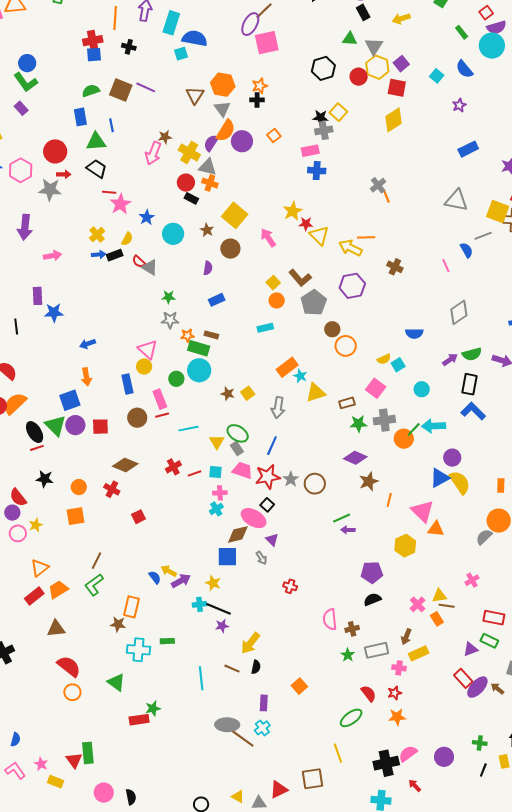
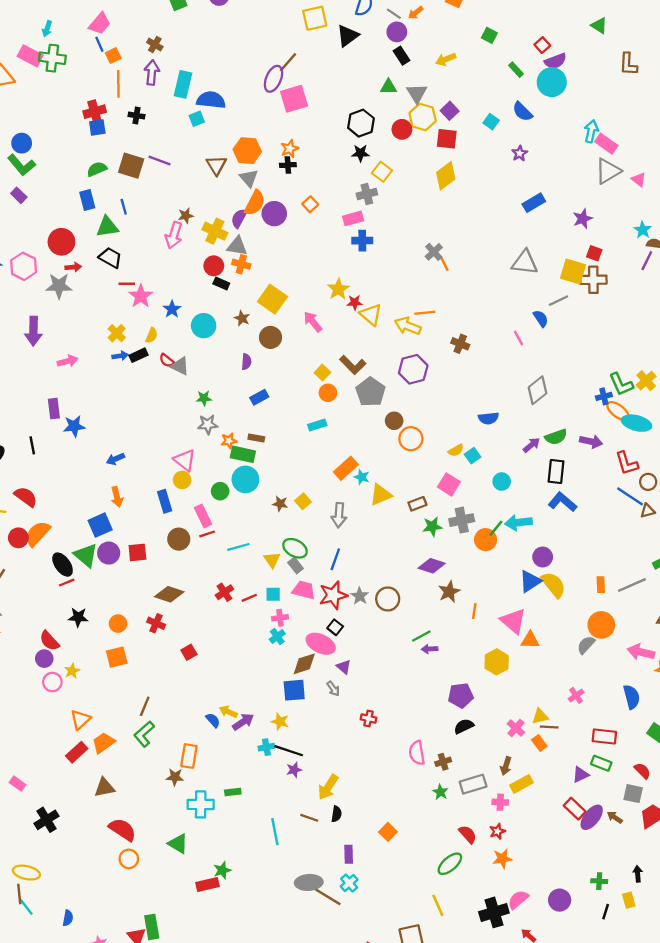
black star: (320, 117) -> (360, 153), moved

